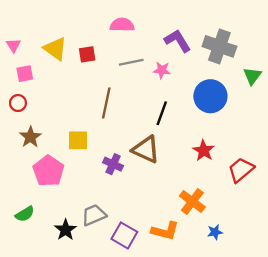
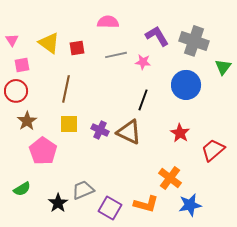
red circle: (18, 103) -> (16, 91), size x1.5
brown line: (106, 103) -> (66, 89), moved
purple cross: (113, 164) -> (100, 130), moved
blue star: (215, 232) -> (190, 205), size x1.6

